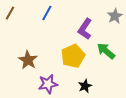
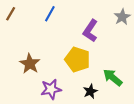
green arrow: (106, 51) -> (113, 77), moved
yellow pentagon: (73, 56) -> (78, 59), turned -30

